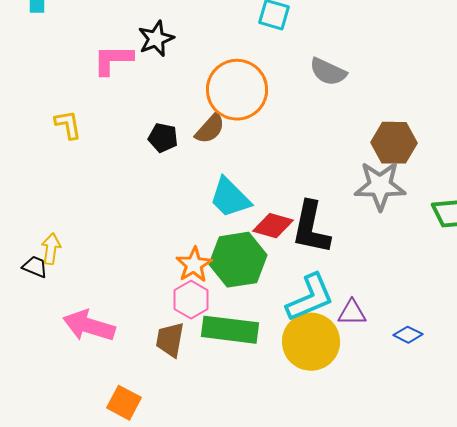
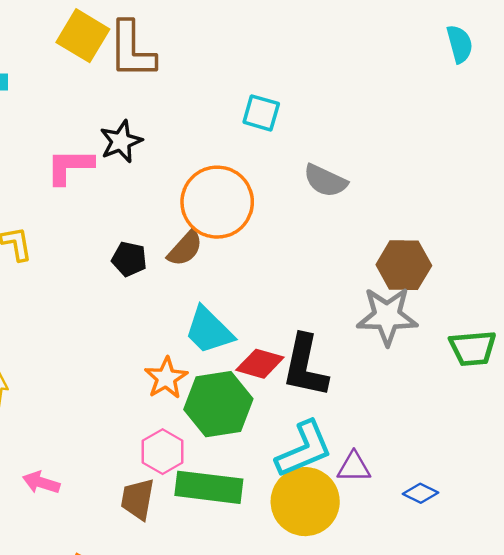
orange star: (194, 265) -> (166, 378), moved
pink arrow: (89, 326) -> (41, 483), size x0.6

